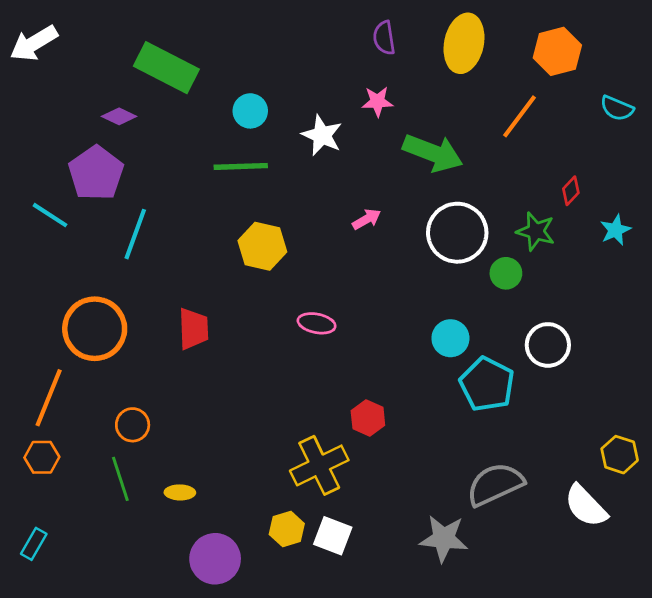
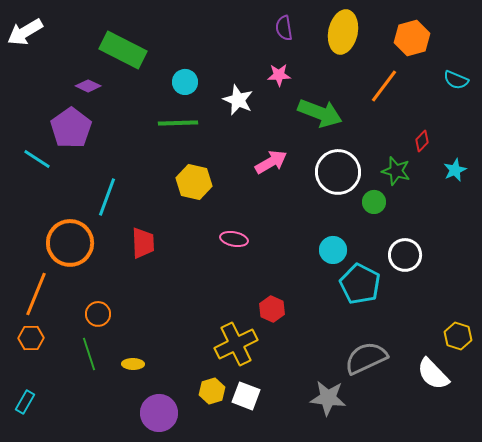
pink arrow: (367, 219) -> (271, 162), size x1.5
cyan line: (135, 234) -> (107, 197), moved

